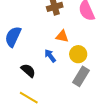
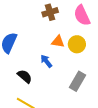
yellow circle: (78, 54) -> (77, 44), moved

